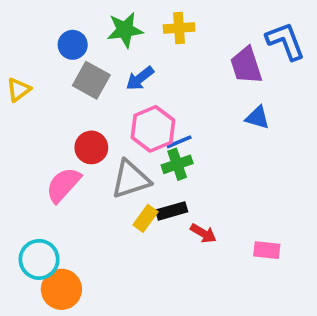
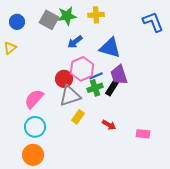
blue circle: (73, 45) -> (17, 22), moved
purple trapezoid: (246, 65) -> (119, 75), moved
gray square: (91, 80) -> (49, 20), moved
blue triangle: (257, 118) -> (110, 48), moved, size x1.6
red circle: (91, 147) -> (64, 79), moved
black rectangle: (172, 211) -> (112, 88), moved, turned -42
cyan circle: (39, 259) -> (35, 127), moved

